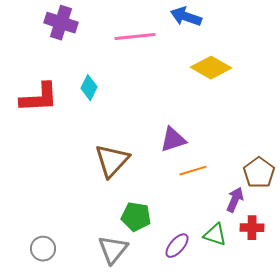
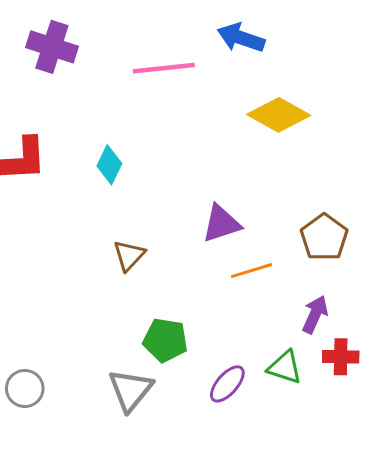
cyan diamond: (89, 88) -> (109, 165), moved
brown triangle: (112, 161) -> (129, 255), size x0.6
brown pentagon: (259, 173) -> (324, 237), moved

